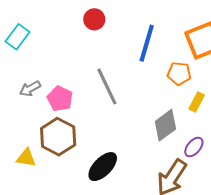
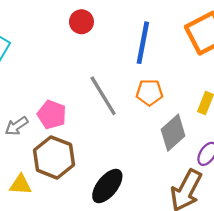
orange pentagon: (179, 74) -> (149, 92), moved
gray arrow: (30, 89) -> (17, 126), moved

